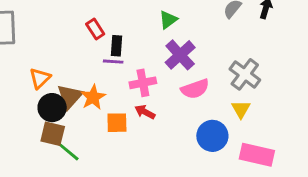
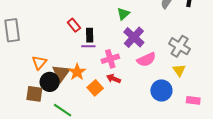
orange square: (117, 123) -> (95, 88), turned -35
brown square: (53, 134) -> (34, 94), moved
pink rectangle: (257, 155) -> (193, 100), size x0.6

